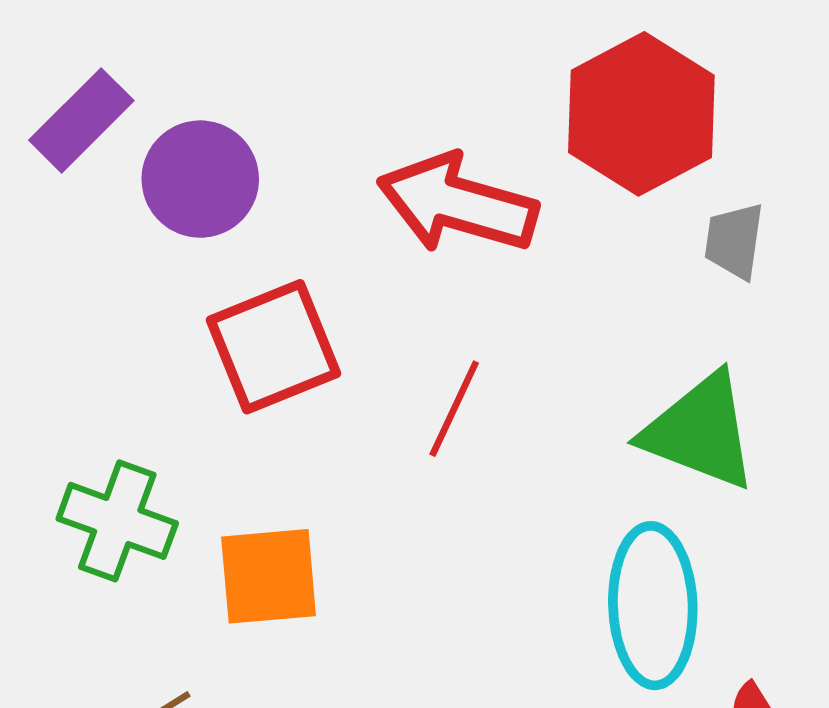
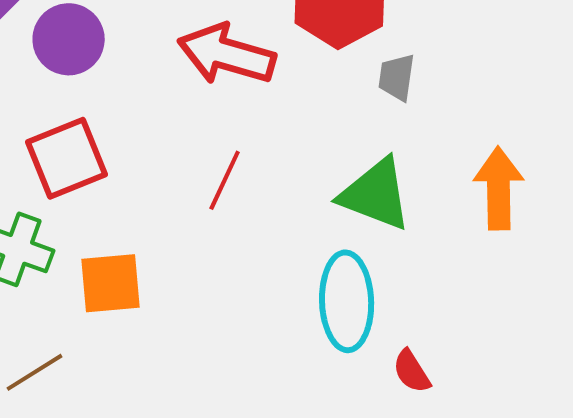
red square: (273, 347) -> (67, 158), moved

